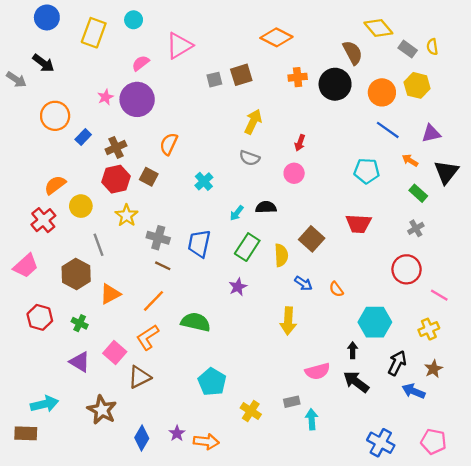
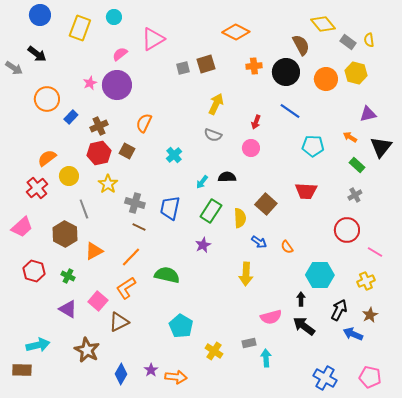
blue line: (388, 130) -> (290, 111), moved

